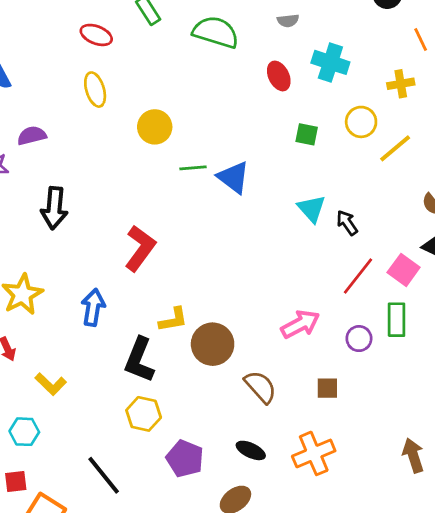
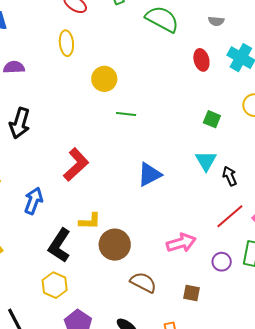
green square: (307, 134) -> (212, 119), moved
blue triangle: (233, 177) -> (149, 175), moved, turned 44
brown semicircle: (261, 387) -> (143, 282), turned -32

